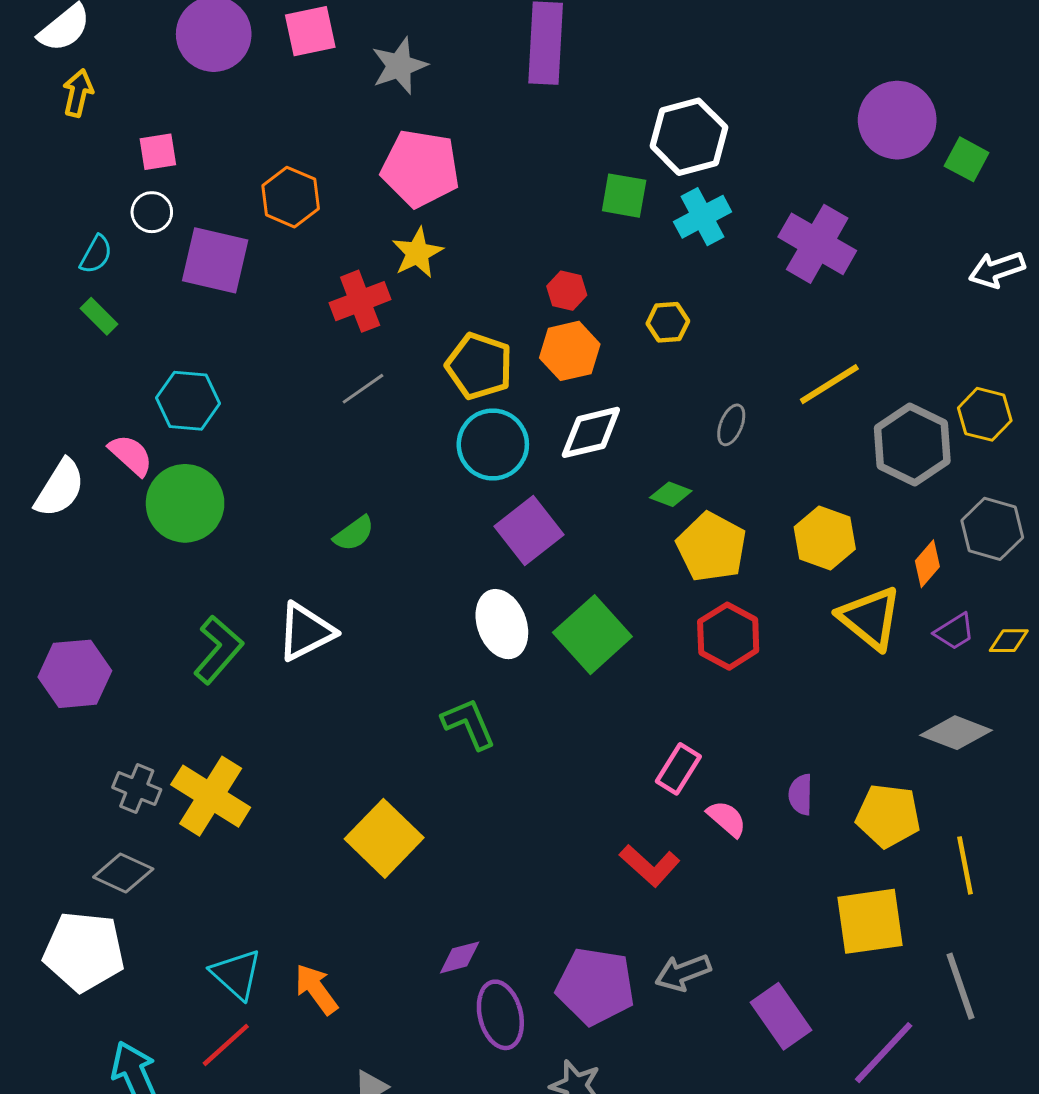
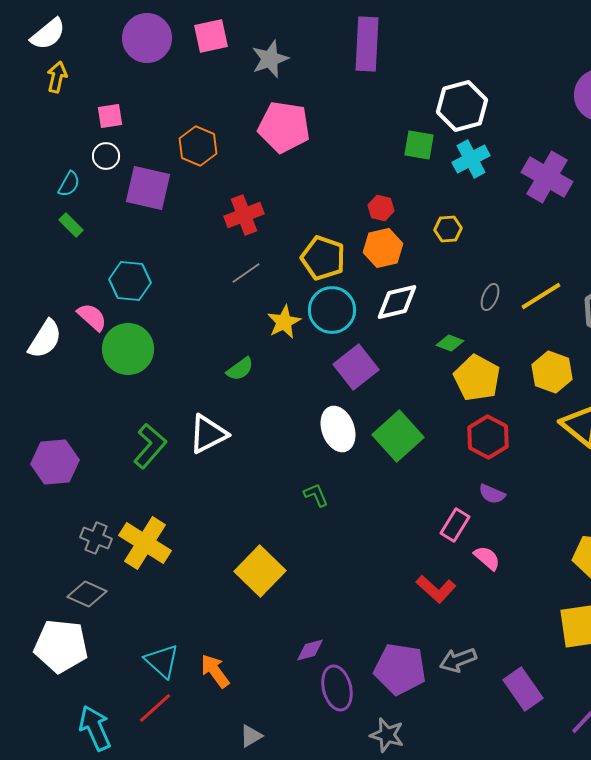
yellow star: (417, 253) -> (284, 322), moved
yellow line: (829, 384) -> (541, 296), moved
green L-shape: (469, 724) -> (316, 495), size x0.7
purple semicircle: (801, 795) -> (492, 494), moved, turned -68

